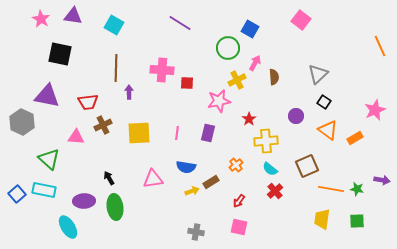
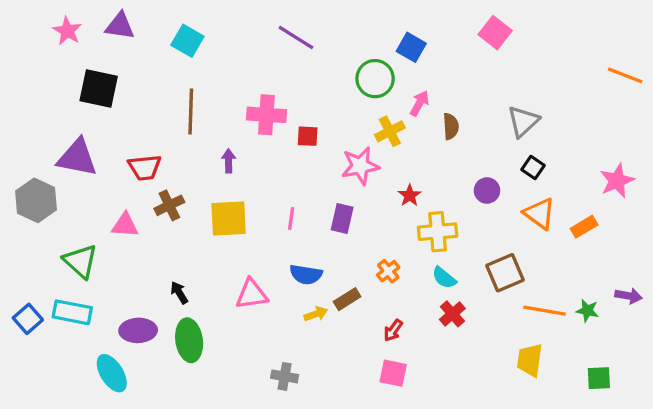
orange line: (380, 46) -> (625, 75), turned -45
purple arrow: (129, 92) -> (229, 161), moved
green square: (357, 221) -> (599, 378), moved
gray cross: (196, 232) -> (285, 376), moved

